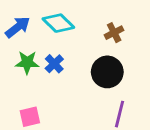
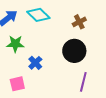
blue cross: (54, 64) -> (35, 63), moved

